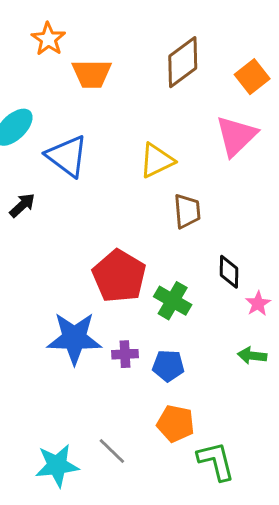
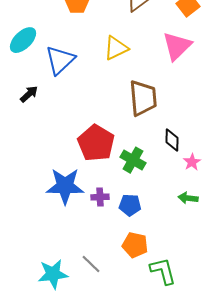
blue triangle: (67, 156) -> (60, 60), turned 40
yellow triangle: (157, 160) -> (116, 48), moved
brown trapezoid: (187, 211) -> (143, 98), size x1.5

